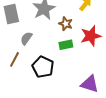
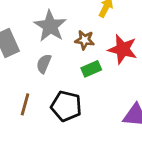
red star: (91, 36) -> (123, 49), turned -30
gray semicircle: (26, 38) -> (44, 64), moved

